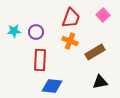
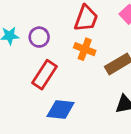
red rectangle: (40, 60) -> (44, 75), turned 30

